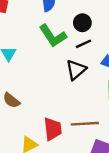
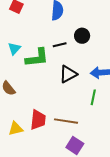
green L-shape: (53, 36) -> (37, 58), moved, turned -75
black line: (83, 44) -> (60, 45), moved

